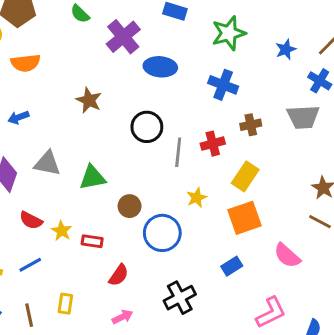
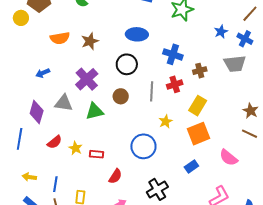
purple cross: (123, 37) -> (87, 79), moved
blue star: (286, 49) -> (221, 32), moved
orange semicircle: (26, 63) -> (60, 38), moved
blue cross: (223, 85) -> (173, 54), moved
brown star: (89, 100) -> (90, 41), moved, turned 30
black circle: (147, 127) -> (127, 64), moved
brown circle: (130, 206) -> (121, 96), moved
red semicircle: (31, 220) -> (55, 142), turned -63
blue line: (30, 265) -> (55, 184), moved, turned -49

